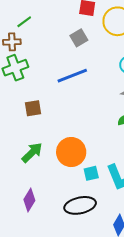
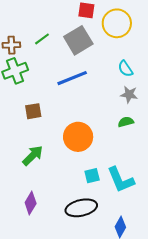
green line: (24, 22) -> (42, 39), moved
gray square: (79, 38) -> (78, 40), size x1.6
orange circle: (71, 152) -> (78, 137), moved

